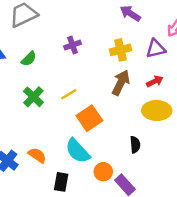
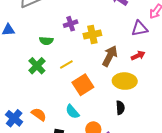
yellow cross: (120, 50) -> (92, 35), moved
green semicircle: (29, 59) -> (46, 41), moved, turned 48
yellow ellipse: (157, 111) -> (125, 81), moved
cyan semicircle: (78, 151) -> (72, 112), size x0.7

